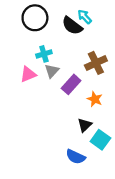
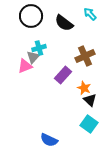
cyan arrow: (85, 17) -> (90, 14), moved
gray triangle: (52, 71) -> (33, 57), moved
black triangle: (85, 125) -> (90, 100), moved, turned -32
blue semicircle: (76, 157) -> (49, 140), moved

